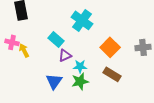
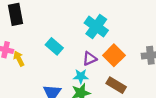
cyan cross: (82, 20) -> (96, 27), moved
purple triangle: (65, 55) -> (90, 59), moved

